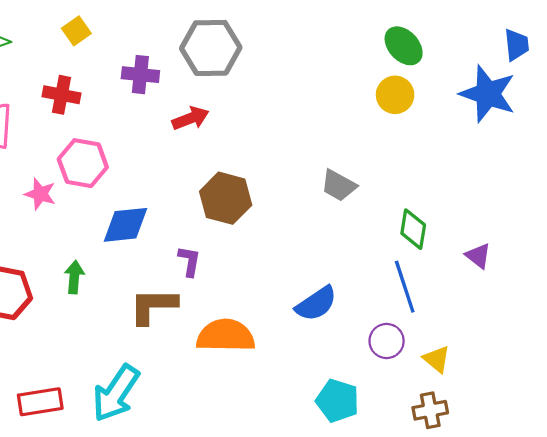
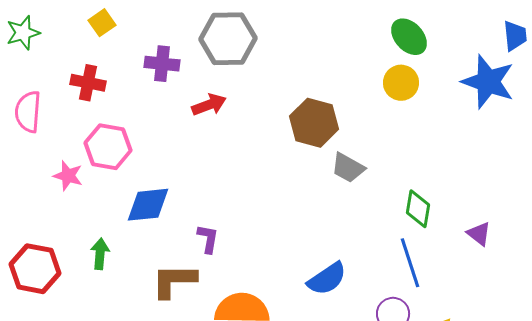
brown hexagon: (226, 198) -> (314, 123), moved

